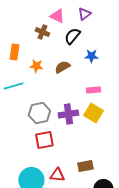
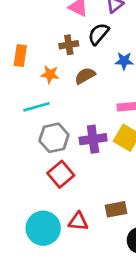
brown cross: (42, 32) -> (69, 45), moved, turned -32
cyan line: (13, 86) -> (36, 107), moved
red square: (44, 140) -> (61, 174), turned -30

